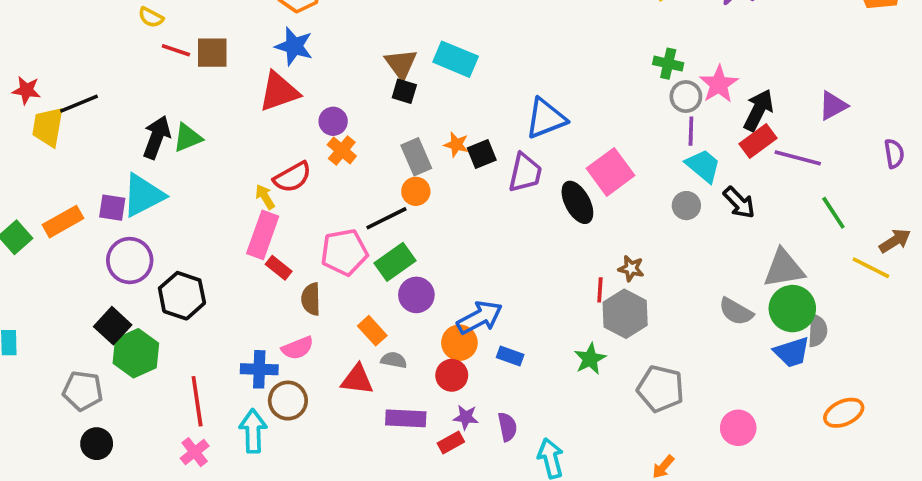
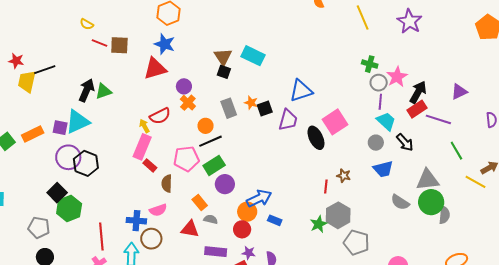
orange circle: (416, 191) -> (206, 126), moved
black hexagon: (182, 296) -> (86, 163), moved
gray hexagon: (625, 314) -> (338, 215), moved
blue trapezoid: (792, 352) -> (383, 169), moved

